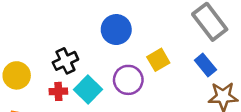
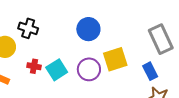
yellow square: (158, 60) -> (115, 59), size x1.4
black cross: (65, 61) -> (28, 28), moved, turned 30

